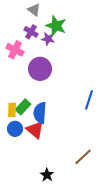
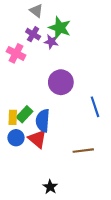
purple circle: (40, 69) -> (61, 82), moved
blue line: (89, 100) -> (95, 107), turned -36
brown line: (83, 157) -> (83, 151), moved, turned 36

